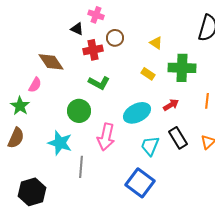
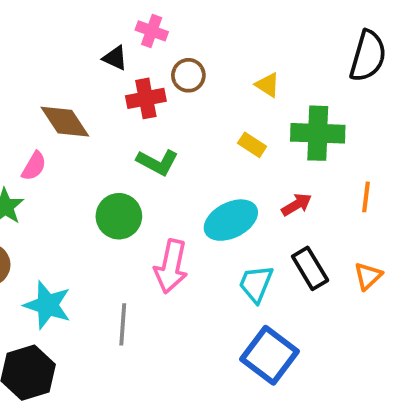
cyan star: (60, 143) -> (47, 305), moved
blue square: (140, 183) -> (269, 355), moved

